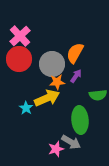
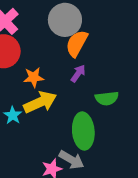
gray circle: (52, 64) -> (65, 20), moved
orange star: (57, 82) -> (34, 77), moved

